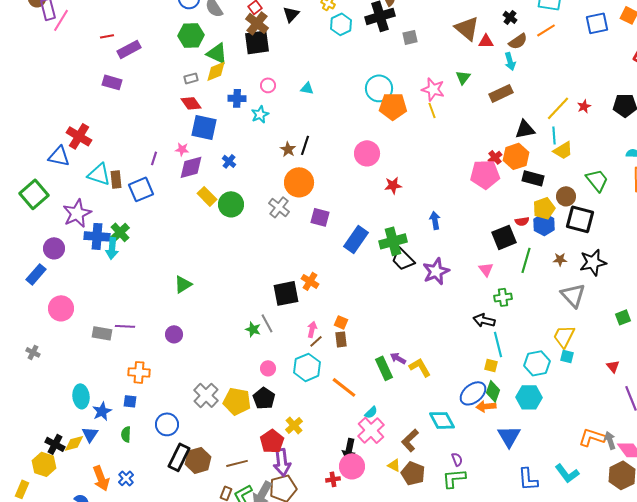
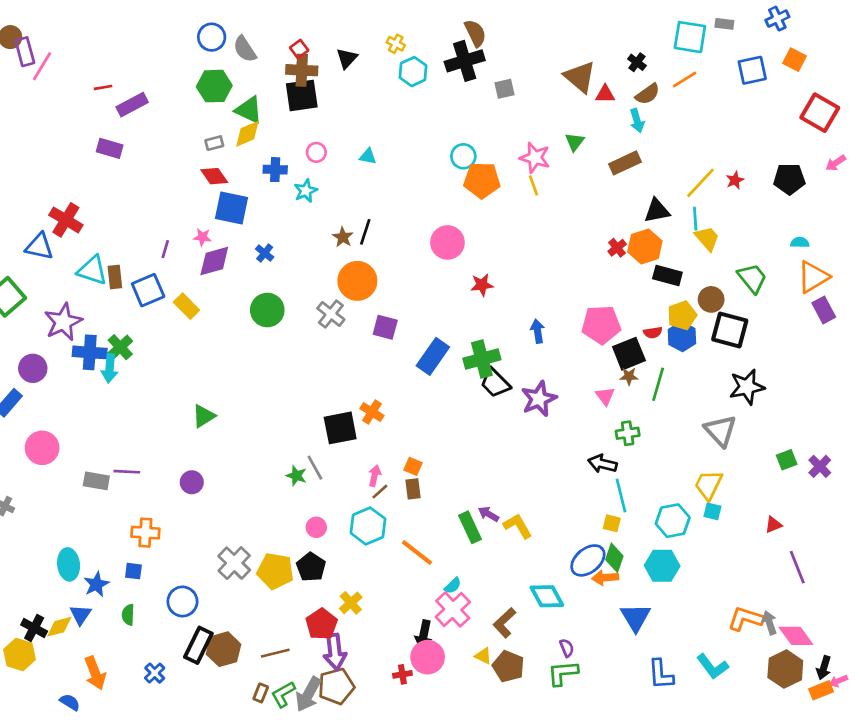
brown cross: (257, 23) -> (302, 70), turned -35
cyan circle: (379, 88) -> (463, 156), size x0.7
yellow trapezoid: (563, 150) -> (707, 238), turned -100
pink pentagon: (485, 174) -> (601, 325), moved
yellow rectangle: (207, 196) -> (186, 306), moved
brown star: (560, 259) -> (629, 376), moved
red triangle: (613, 366) -> (773, 525), turned 48
blue cross: (126, 478) -> (155, 673), moved

